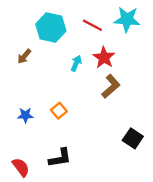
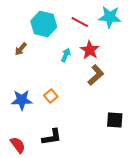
blue star: (25, 115) -> (22, 100), size x1.5
black square: (133, 138) -> (115, 120), turned -30

